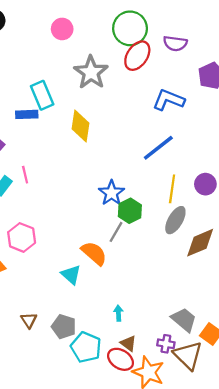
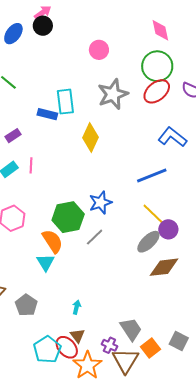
purple circle: (205, 184) -> (168, 229), moved
yellow line: (172, 189) -> (153, 214), turned -70
green hexagon: (130, 211) -> (68, 217), moved, size x1.4
orange semicircle: (94, 253) -> (53, 241), moved
cyan pentagon: (86, 347) -> (47, 350), moved

